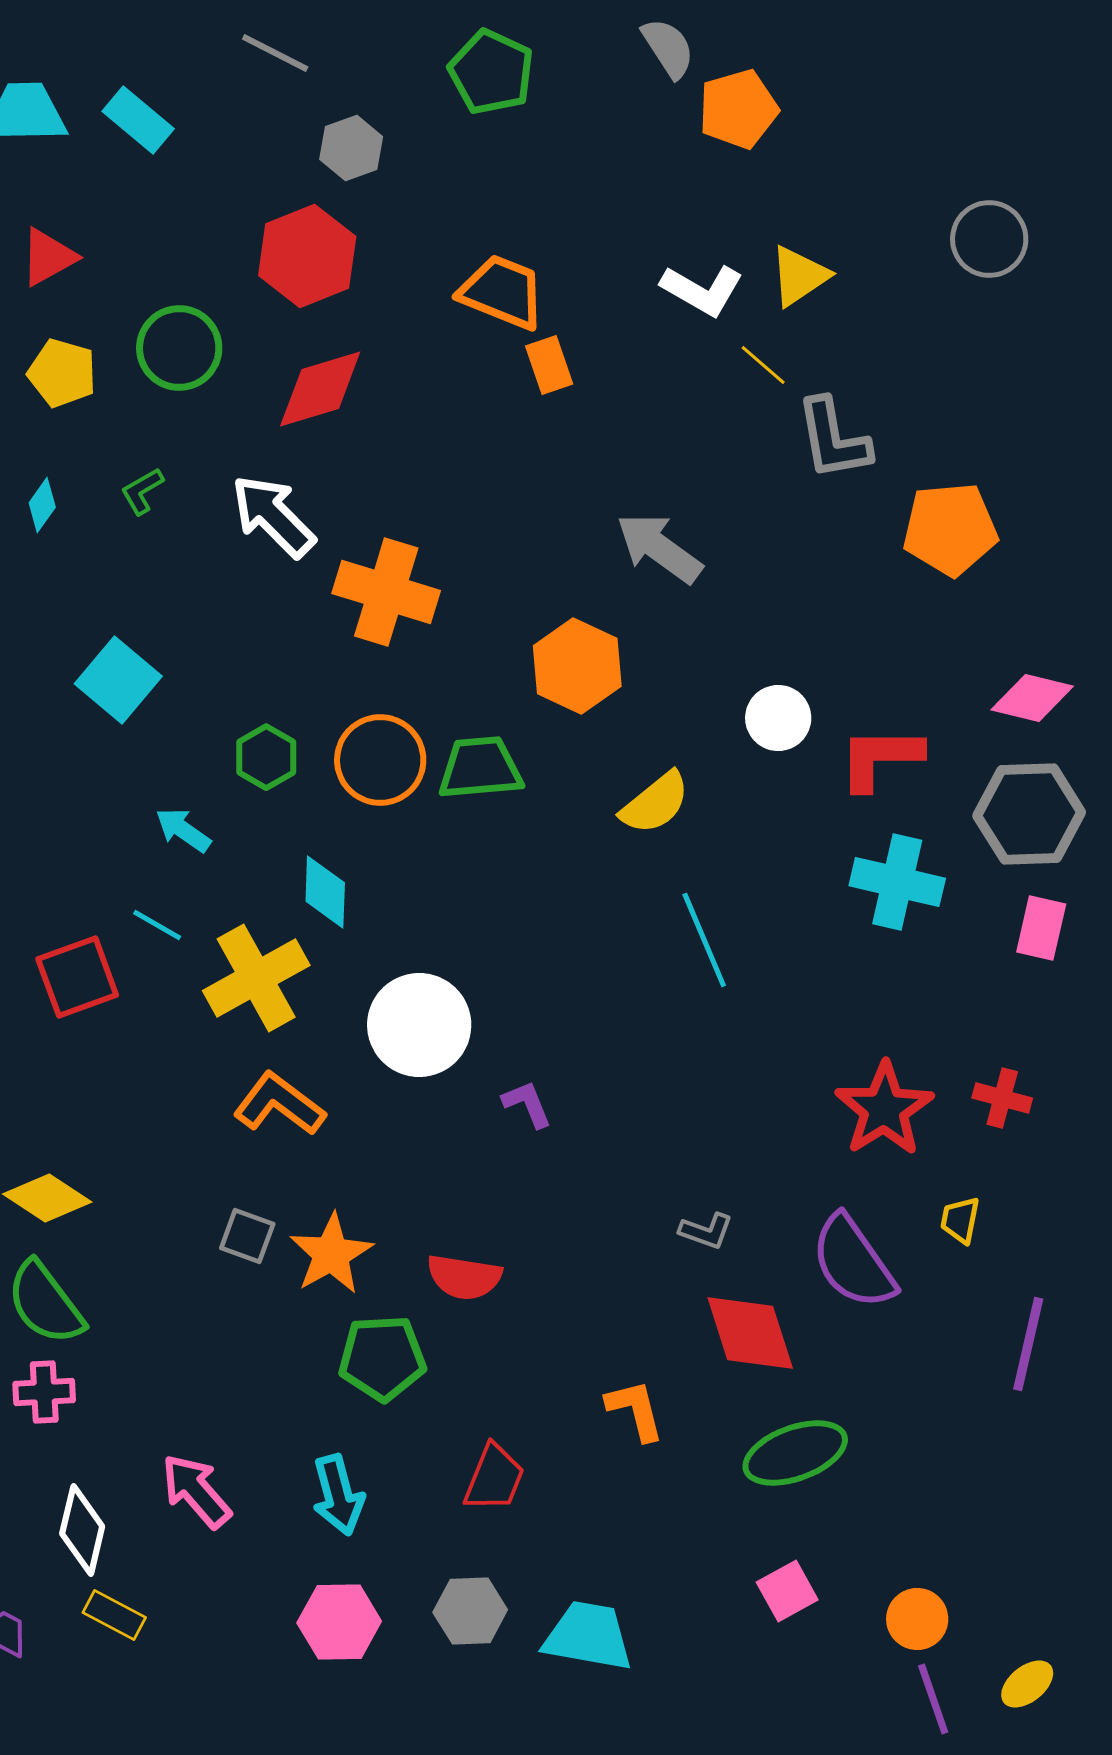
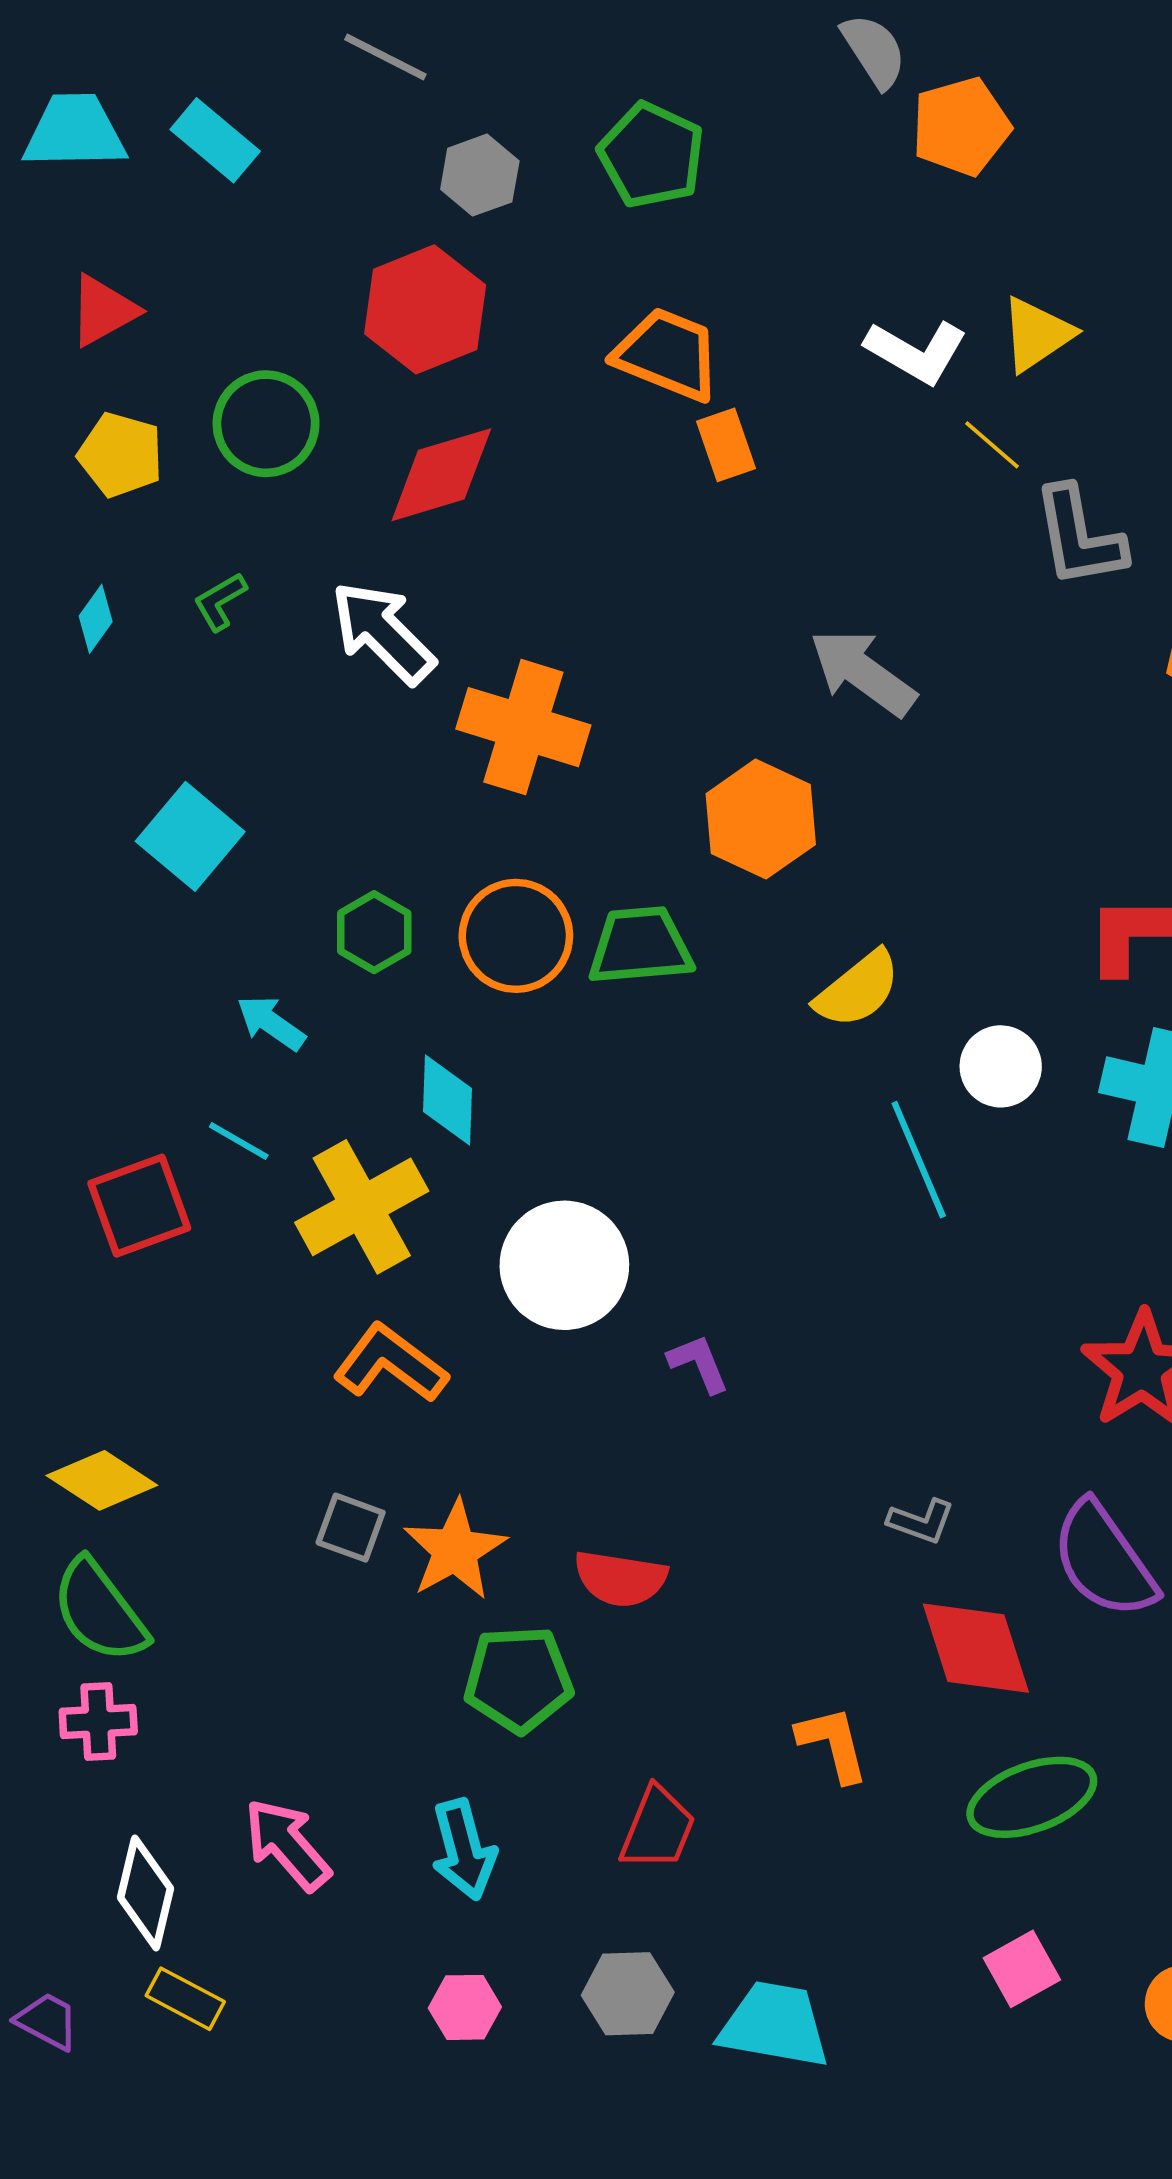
green pentagon: (491, 72) -> (651, 155), moved
white circle: (778, 718) -> (1001, 1066), moved
pink hexagon: (339, 1622) -> (465, 2007), size x0.7

